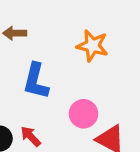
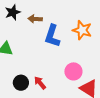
blue L-shape: (36, 81) -> (52, 36), moved

